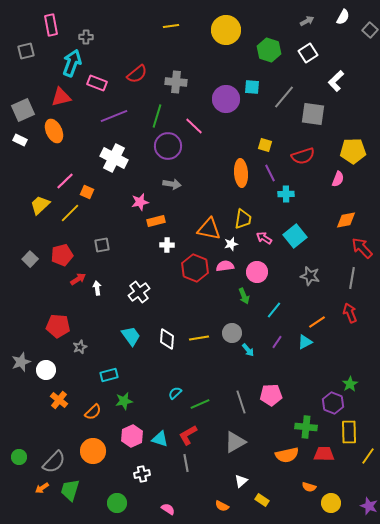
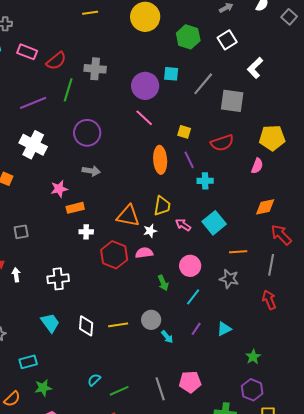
pink rectangle: (97, 83) -> (27, 52), moved
green line: (157, 116) -> (68, 90), moved
pink line: (194, 126) -> (144, 118), moved
pink circle: (257, 272) -> (190, 266), moved
gray star: (310, 276) -> (229, 279), moved
white cross: (139, 292) -> (58, 279), turned 30
orange line: (317, 322) -> (238, 252), moved, turned 30
green star: (350, 384) -> (253, 357), moved

